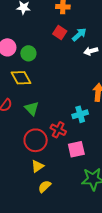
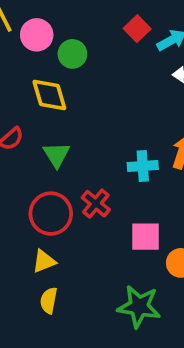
cyan cross: (80, 114) -> (143, 166), moved
pink square: (76, 149) -> (146, 237), moved
yellow semicircle: (45, 186) -> (49, 300), turned -48

